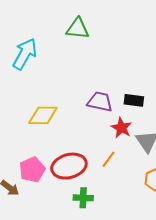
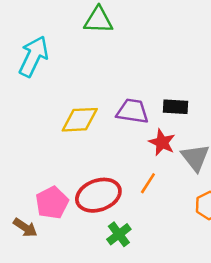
yellow diamond: (43, 115) -> (80, 120), moved
green cross: (83, 198) -> (119, 234), turned -36

